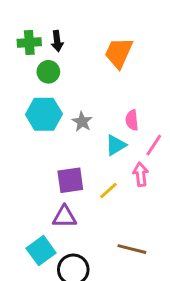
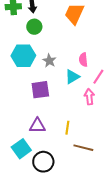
green circle: (48, 72) -> (34, 27), moved
purple square: (70, 180) -> (40, 90), moved
yellow line: (108, 190) -> (67, 128), moved, turned -40

